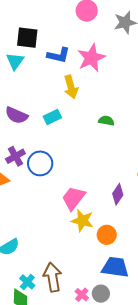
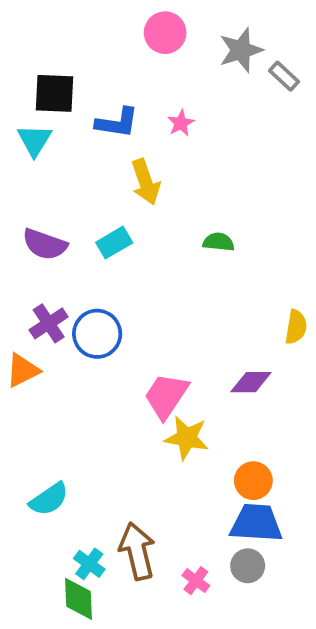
pink star: (91, 58) -> (181, 123), size x0.5
purple diamond: (118, 194) -> (251, 382), turned 60
orange circle: (107, 235) -> (253, 481), moved
gray circle: (101, 294) -> (248, 566), moved

